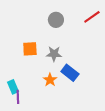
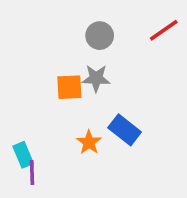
orange square: (30, 49) -> (69, 87), moved
gray star: (54, 54) -> (96, 78), moved

